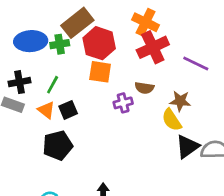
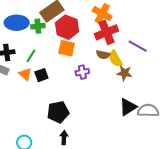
brown semicircle: (144, 88) -> (103, 55), moved
yellow semicircle: (172, 120) -> (115, 59), moved
black pentagon: (58, 145) -> (58, 112), moved

